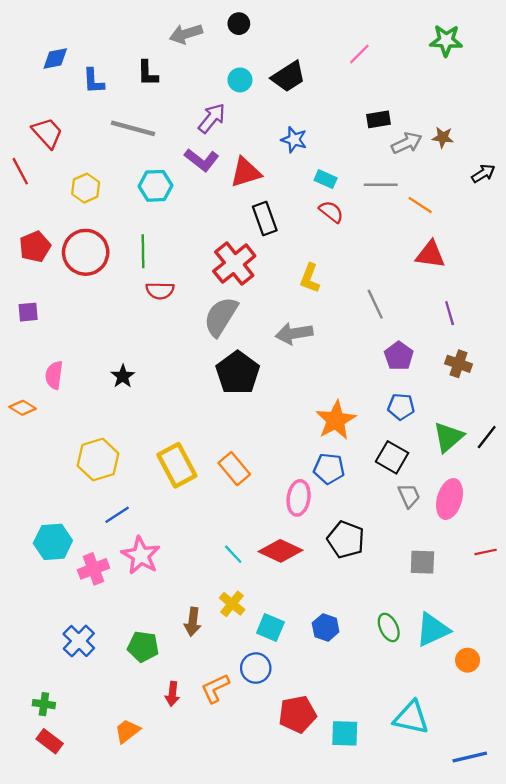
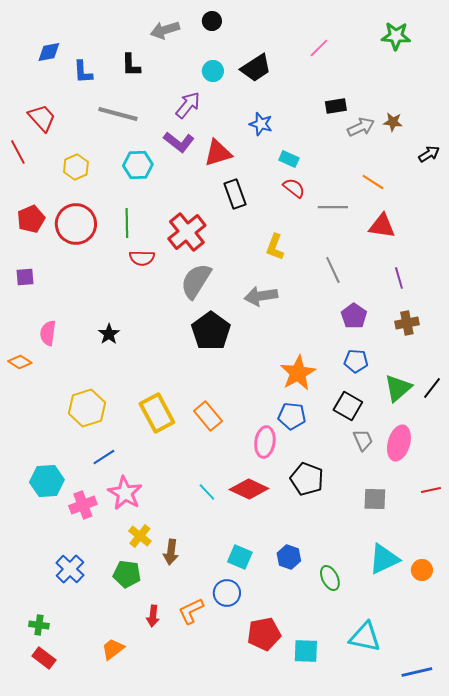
gray line: (381, 185) -> (333, 207), moved
red cross: (234, 264) -> (187, 232), moved
brown cross: (459, 364) -> (407, 323), turned -30
yellow cross: (232, 604) -> (140, 536), moved
green ellipse: (389, 627) -> (330, 578), moved
orange circle: (468, 660) -> (422, 570), moved

